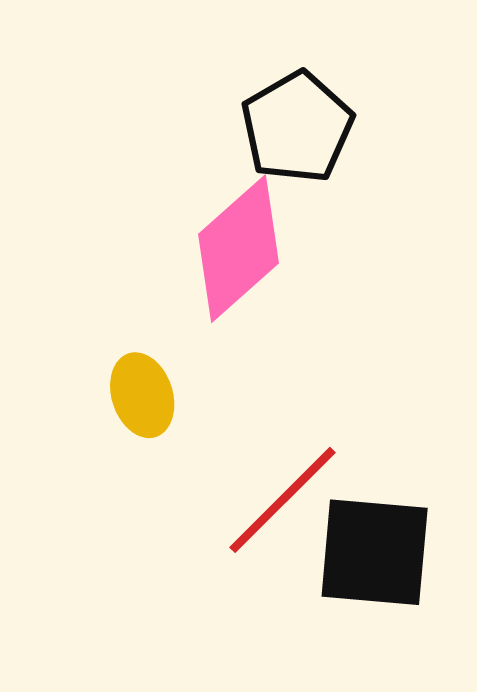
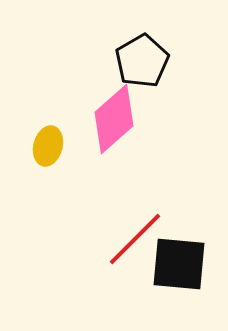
yellow ellipse: (142, 395) -> (48, 146), moved, turned 33

